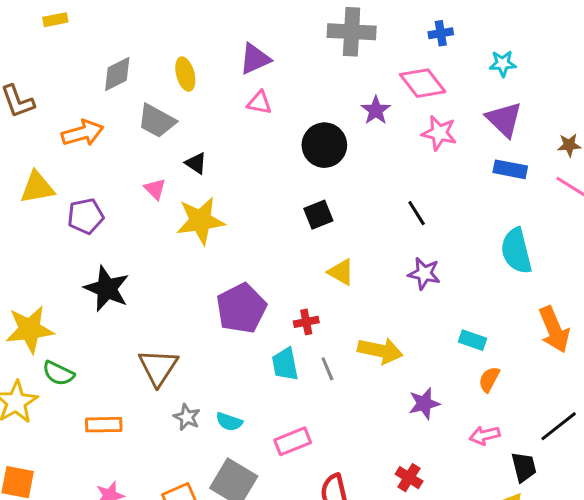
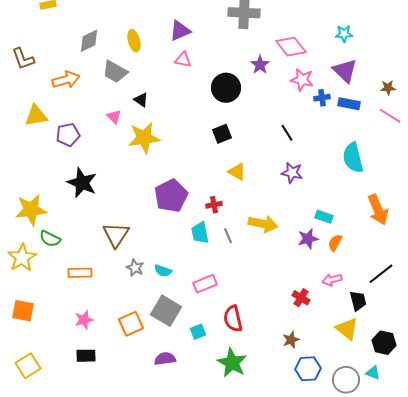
blue cross: (441, 33) -> (322, 98), moved
purple star: (424, 404) -> (308, 239), moved
red cross: (409, 478) -> (301, 298), moved

